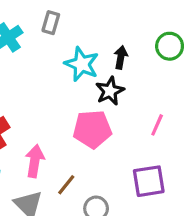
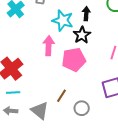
pink arrow: (35, 161) -> (49, 46), moved

